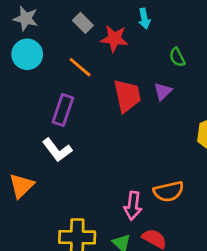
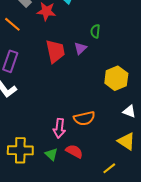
green semicircle: (177, 57) -> (95, 31), moved, turned 32
orange line: (80, 67) -> (12, 24), moved

